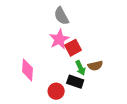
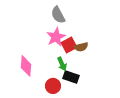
brown semicircle: (95, 66) -> (81, 47), moved
green arrow: (80, 68) -> (62, 64), moved

